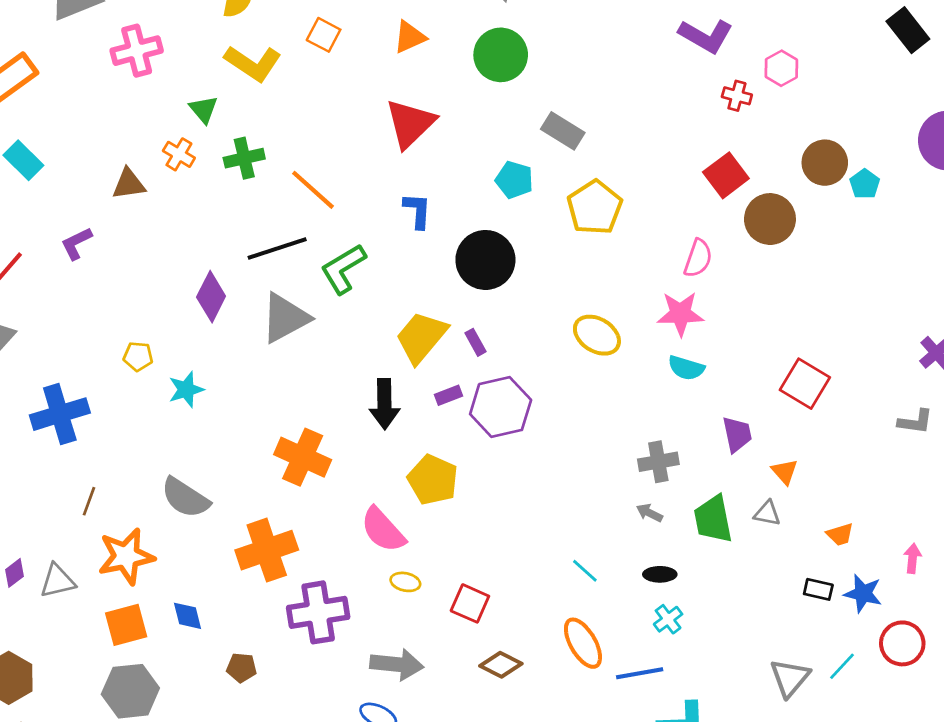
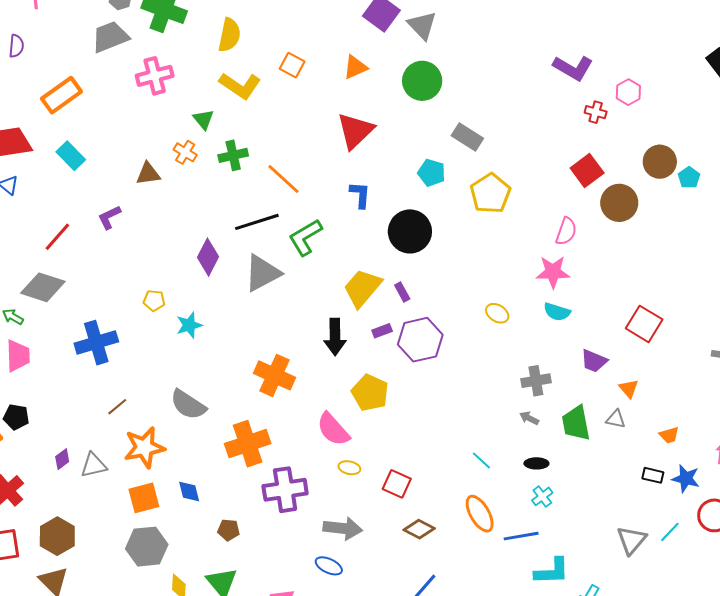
yellow ellipse: (597, 335) -> (497, 313), moved, size x0.7
purple trapezoid: (737, 434) -> (594, 361), turned 124
brown line: (89, 501) -> (117, 407), turned 30

